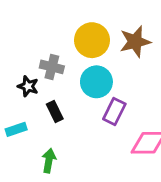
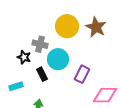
brown star: (135, 42) -> (96, 27), turned -30
cyan circle: (96, 82) -> (58, 59), moved

